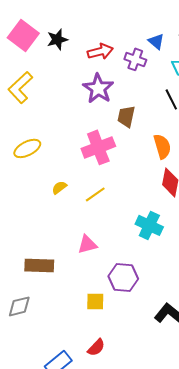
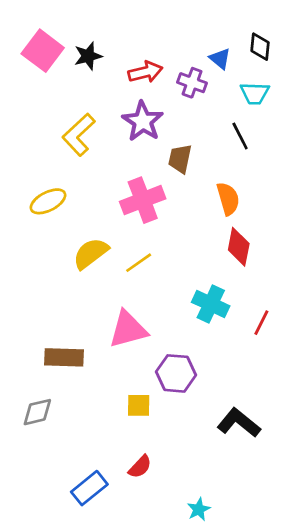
yellow L-shape: (20, 87) -> (79, 135), moved
yellow semicircle: (59, 187) -> (91, 253), size x1.8
pink triangle: (87, 244) -> (128, 329), size x1.5

